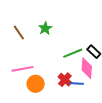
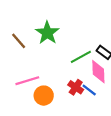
green star: (45, 28) -> (47, 33), size x1.5
blue line: (77, 83) -> (89, 90), turned 40

